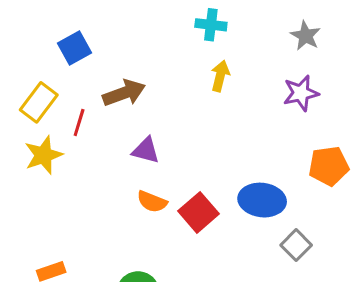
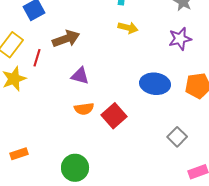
yellow arrow: (220, 76) -> (128, 28), turned 90
blue ellipse: (262, 200) -> (155, 84), moved
orange semicircle: (152, 202) -> (84, 109), turned -30

